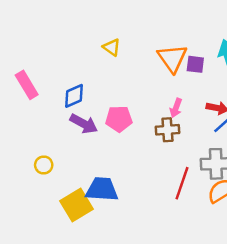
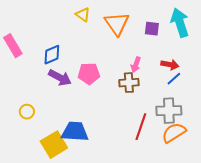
orange triangle: (172, 58) -> (117, 24), moved

